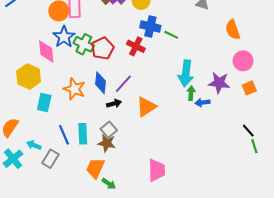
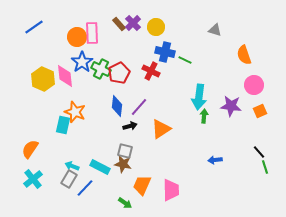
yellow hexagon: (29, 76) -> (43, 79), moved
orange star: (74, 89) -> (75, 112), moved
blue arrow: (202, 102) -> (215, 160), moved
gray square: (109, 130) -> (125, 151), turned -35
cyan rectangle: (83, 134) -> (100, 167), moved, turned -60
blue line: (64, 135) -> (85, 188), moved, turned 66
cyan arrow: (34, 145) -> (72, 166), moved
orange trapezoid: (95, 168) -> (142, 185), moved

